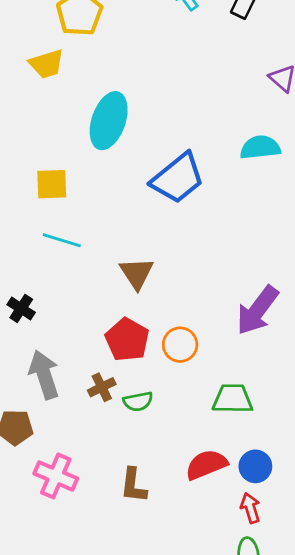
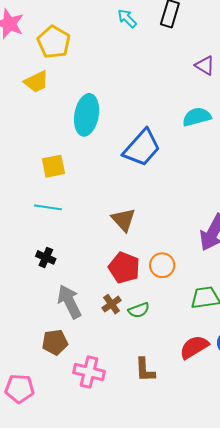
cyan line: (62, 240) -> (48, 207), moved

